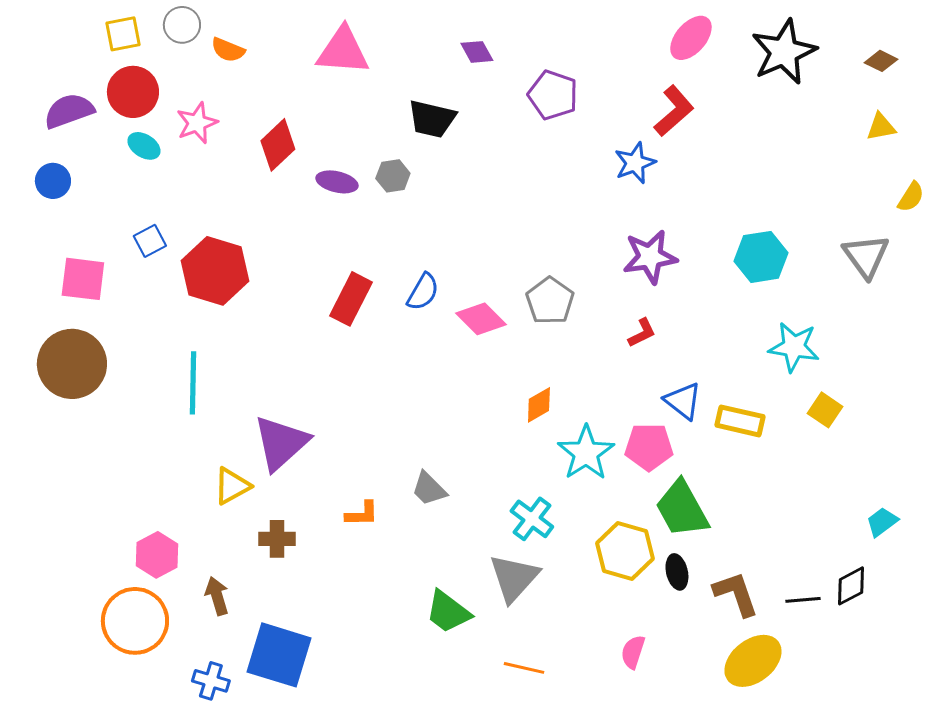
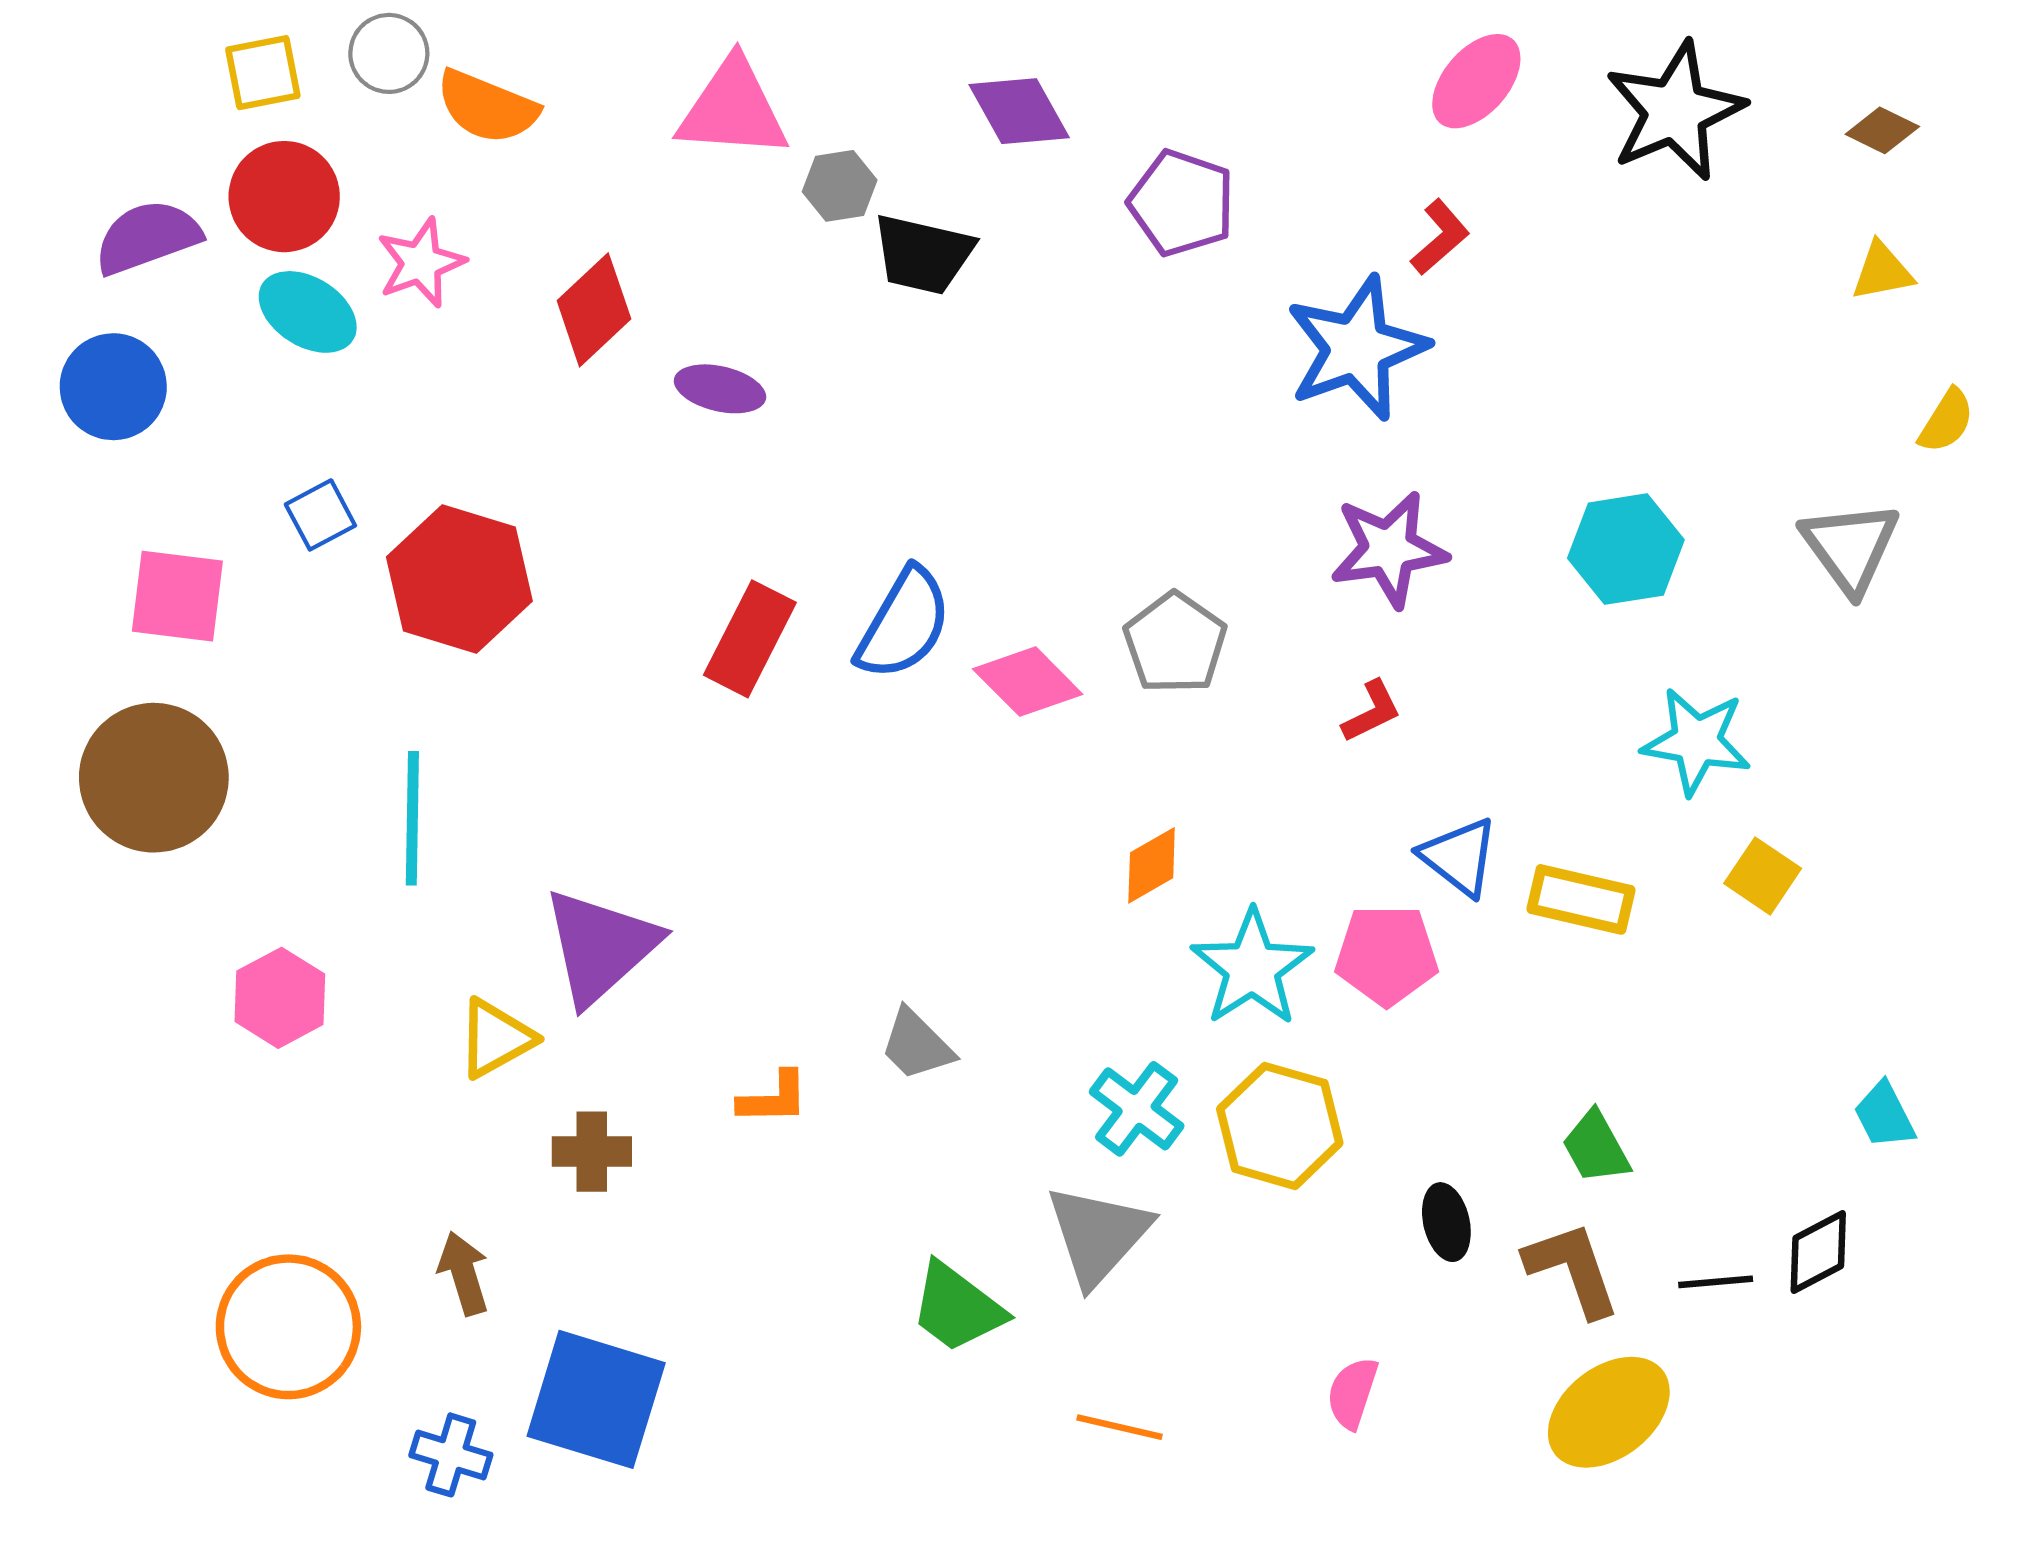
orange semicircle: (228, 50) -> (487, 107), size x1.4
purple diamond: (477, 52) -> (1019, 111), size x1.4
red L-shape: (674, 111) -> (1440, 237), size x0.7
cyan ellipse: (144, 146) -> (308, 312), size x1.4
blue star: (635, 163) -> (1357, 348), size x1.6
gray hexagon: (393, 176) -> (840, 186), moved
blue circle: (53, 181) -> (113, 387), size x1.4
blue semicircle: (423, 292) -> (904, 624), size x1.4
green trapezoid: (682, 509) -> (1596, 1147), moved, size x0.6
cyan trapezoid: (882, 522) -> (1884, 1115), turned -80
yellow hexagon: (625, 551) -> (1280, 1126), moved
pink hexagon: (157, 555) -> (280, 998), moved

